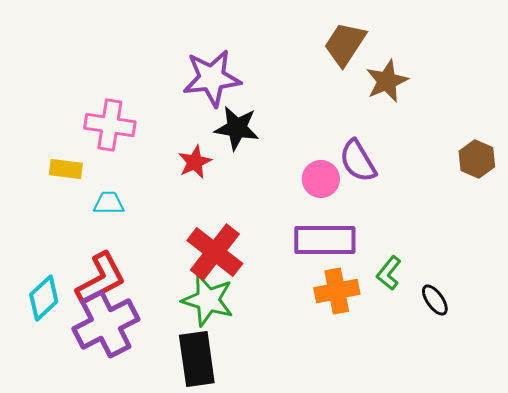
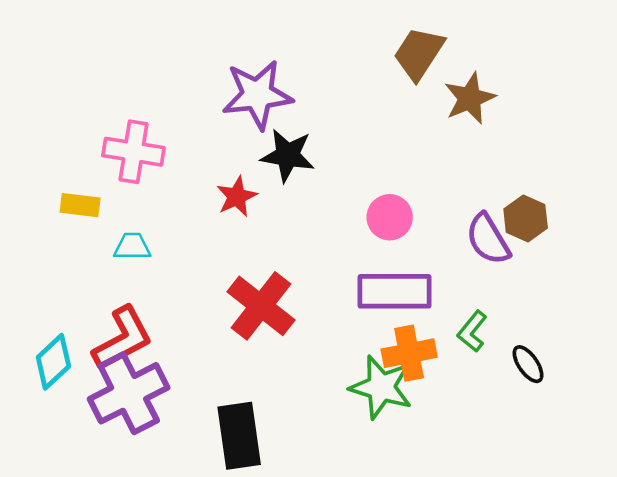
brown hexagon: (477, 159) -> (526, 218), moved
purple semicircle: (358, 161) -> (488, 239), moved
green star: (208, 300) -> (381, 387), moved

